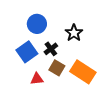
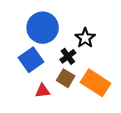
blue circle: (37, 24) -> (43, 28), size x1.4
black cross: (51, 49) -> (68, 56), moved

